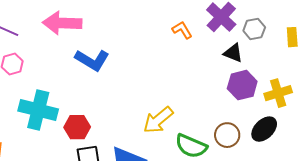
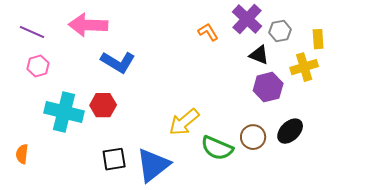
yellow cross: (278, 93) -> (304, 67), moved
red hexagon: (77, 127) -> (103, 105), moved

